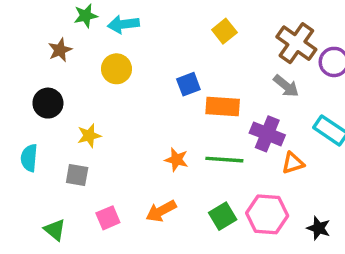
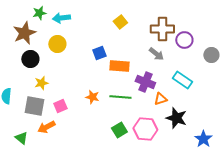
brown cross: (296, 43) -> (162, 29), turned -35
brown star: (60, 50) -> (24, 33), size x1.6
black circle: (48, 103) -> (30, 59), moved
gray square: (77, 175) -> (34, 106), size x1.5
orange arrow: (161, 211) -> (46, 127), moved
pink square: (108, 218) -> (60, 106), moved
black star: (319, 228) -> (176, 118), moved, size x1.5

